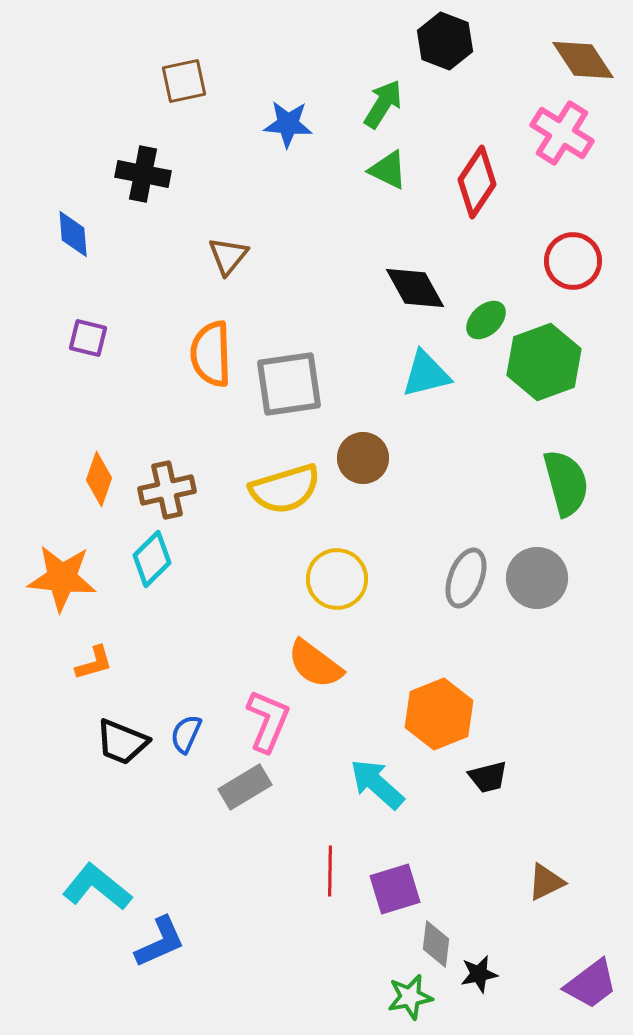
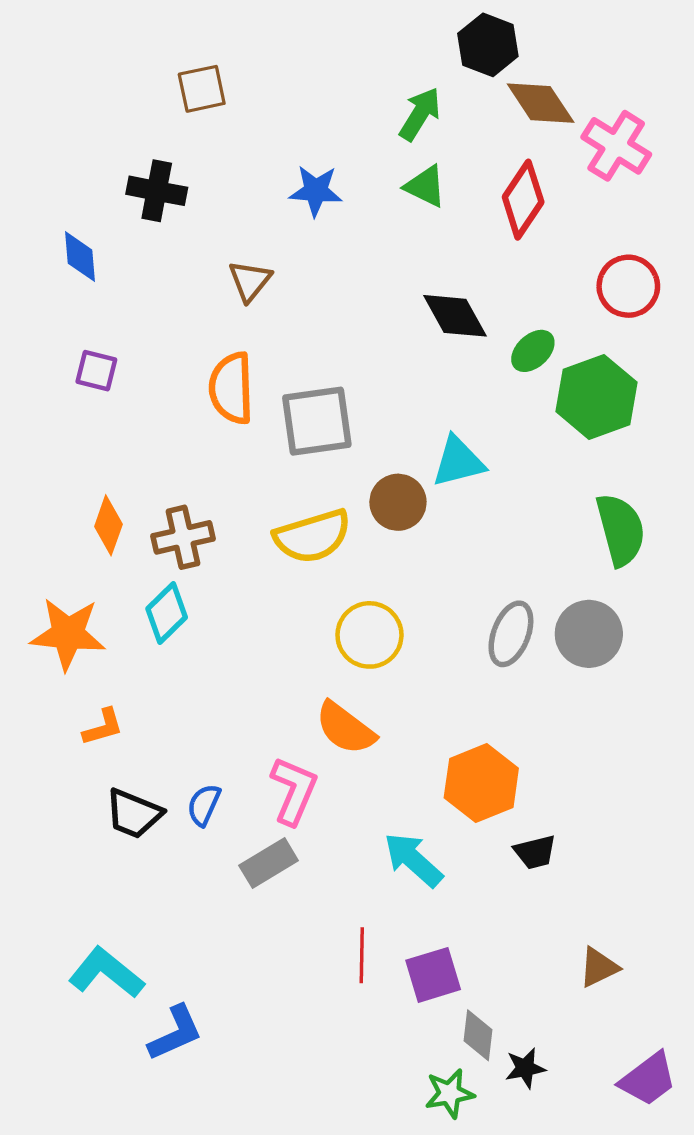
brown diamond: (583, 60) -> (541, 103), moved
blue star: (288, 124) -> (316, 191), moved
cyan triangle: (426, 374) -> (458, 462), moved

